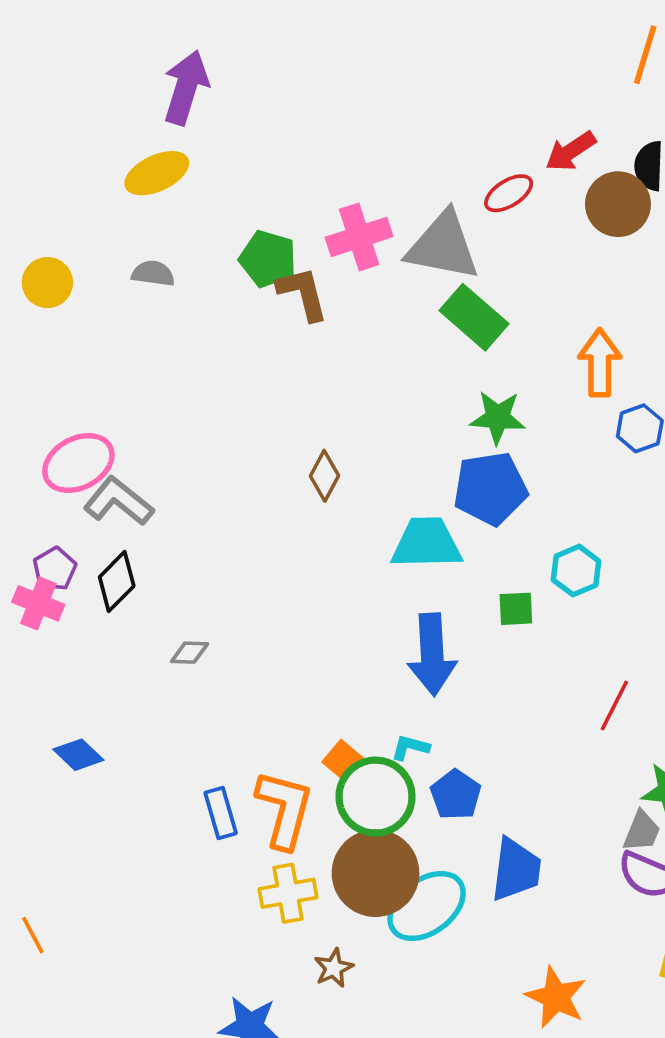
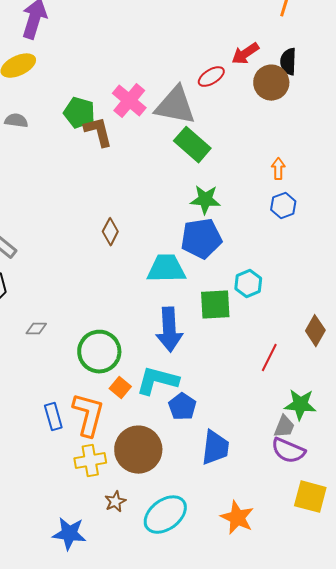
pink cross: (359, 237) -> (129, 101), turned -32
orange arrow: (600, 363) -> (278, 169), moved, size x0.6
green square: (516, 609) -> (215, 305), size x1.6
cyan L-shape: (410, 747) -> (157, 381), size x2.0
green circle: (376, 797) -> (99, 352), moved
cyan ellipse: (427, 906) -> (165, 515), moved

